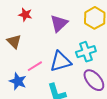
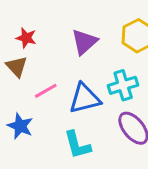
red star: (25, 15) -> (26, 38), moved
pink line: (35, 66) -> (46, 91), moved

